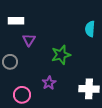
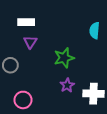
white rectangle: (16, 21) -> (26, 22), moved
purple star: (49, 83) -> (67, 85), moved

